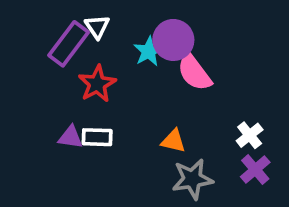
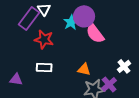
red star: (97, 84) -> (44, 39), turned -30
purple triangle: (70, 137) -> (16, 79), moved
purple cross: (255, 170) -> (109, 84), moved

